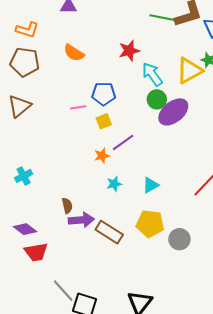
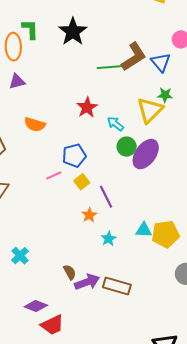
cyan arrow: (152, 74) -> (115, 124), size x0.7
purple line: (123, 142) -> (106, 197), turned -65
cyan triangle: (151, 185) -> (144, 230), turned 48
yellow pentagon: (150, 224) -> (165, 234), moved

